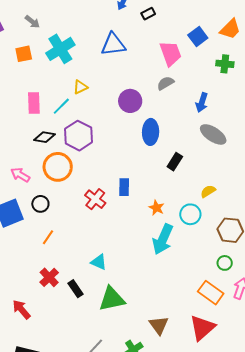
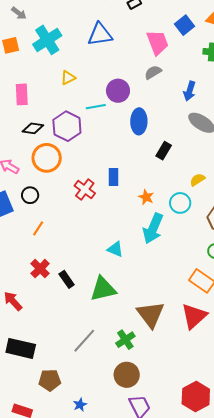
cyan line: (61, 106) -> (96, 107), moved, turned 36
cyan triangle: (99, 262) -> (115, 249), moved
brown triangle: (159, 325) -> (151, 314), size x1.4

